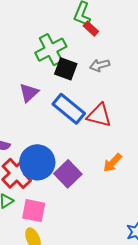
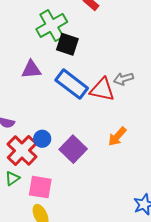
gray arrow: (100, 65) -> (123, 79), moved
purple triangle: (29, 93) -> (31, 69), turned 40
blue circle: (37, 162) -> (42, 139), size x0.5

